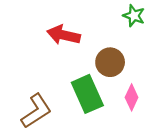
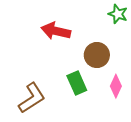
green rectangle: (87, 94) -> (77, 83), size x0.7

